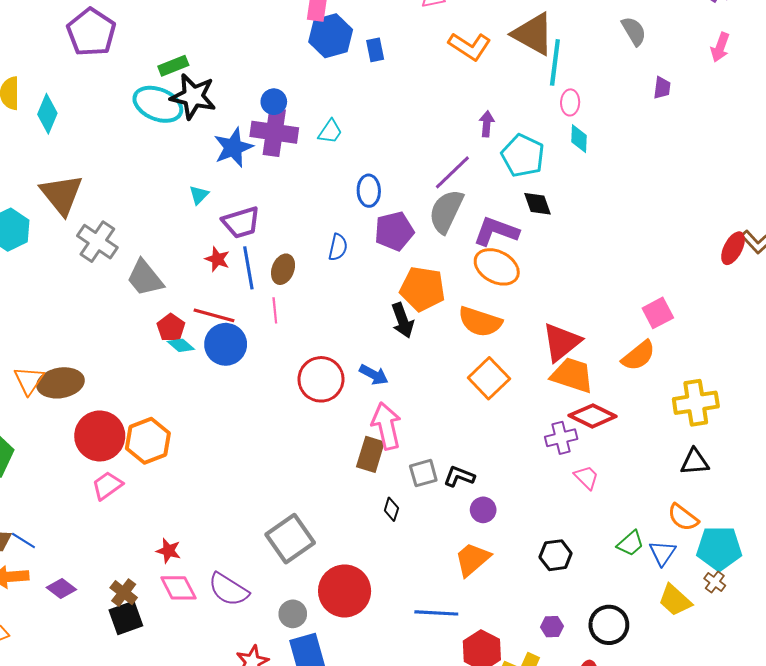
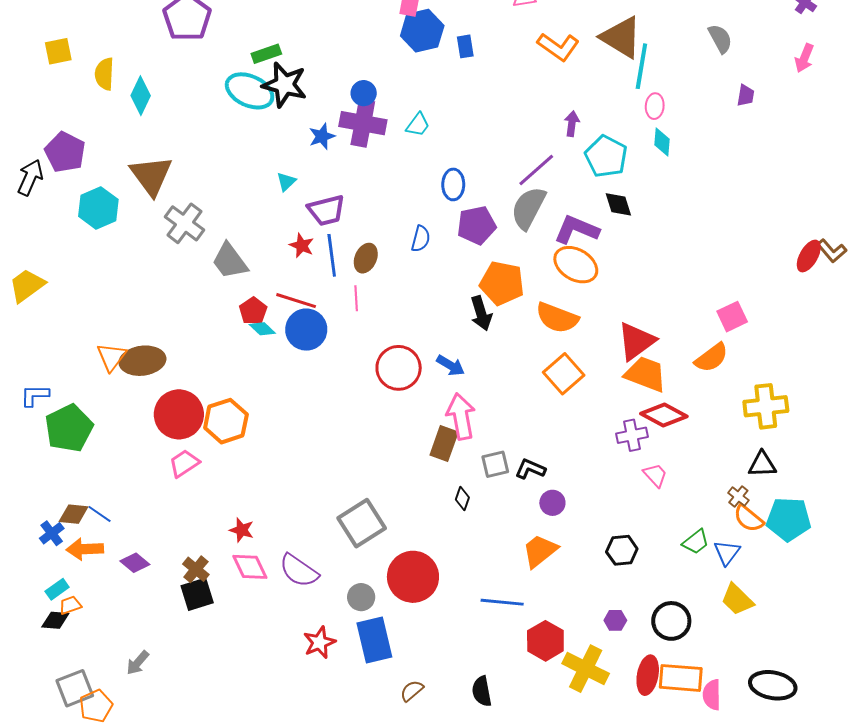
blue star: (233, 147) -> (322, 136), size x0.7
cyan pentagon: (719, 548) -> (789, 519), moved
brown cross: (715, 582) -> (738, 497), moved

